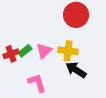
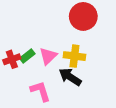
black arrow: (76, 70) -> (70, 77), moved

